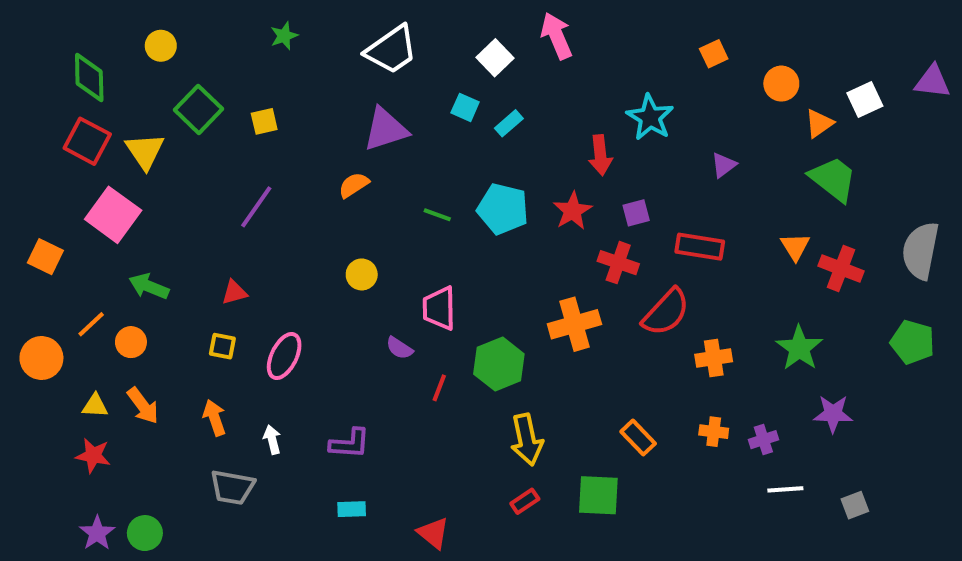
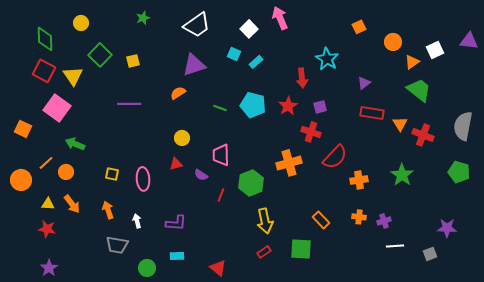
purple line: (256, 207) -> (129, 104), turned 55
red rectangle: (700, 247) -> (372, 113), moved
red triangle: (234, 292) -> (176, 164), moved
pink ellipse: (284, 356) -> (143, 179), turned -30
purple star: (833, 414) -> (447, 228), moved
green circle: (145, 533) -> (147, 268), moved

